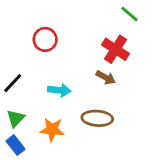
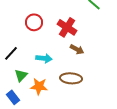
red cross: (116, 49) -> (67, 27), moved
green triangle: (16, 118) -> (21, 75), moved

